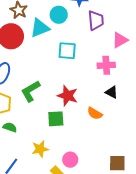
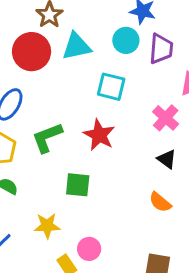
cyan circle: (59, 15) -> (126, 40), moved
pink cross: (106, 65) -> (166, 118), turned 36
red star: (68, 96) -> (99, 135), moved
orange semicircle: (95, 113) -> (160, 202), moved

